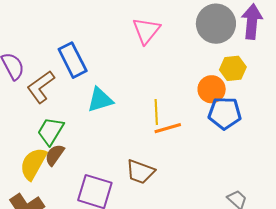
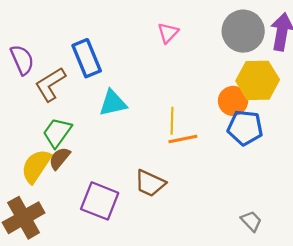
pink triangle: (146, 31) -> (168, 33), size x0.7
yellow hexagon: (233, 68) -> (258, 80), size x1.5

